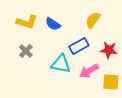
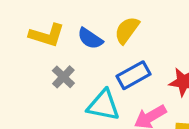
yellow semicircle: (93, 20) -> (127, 30), moved
gray cross: (26, 51) -> (63, 77), moved

